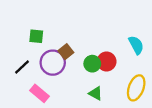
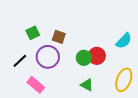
green square: (36, 36) -> (33, 33), turned -32
cyan semicircle: (136, 45) -> (124, 41), turned 72
brown square: (66, 52) -> (59, 37), moved, turned -32

